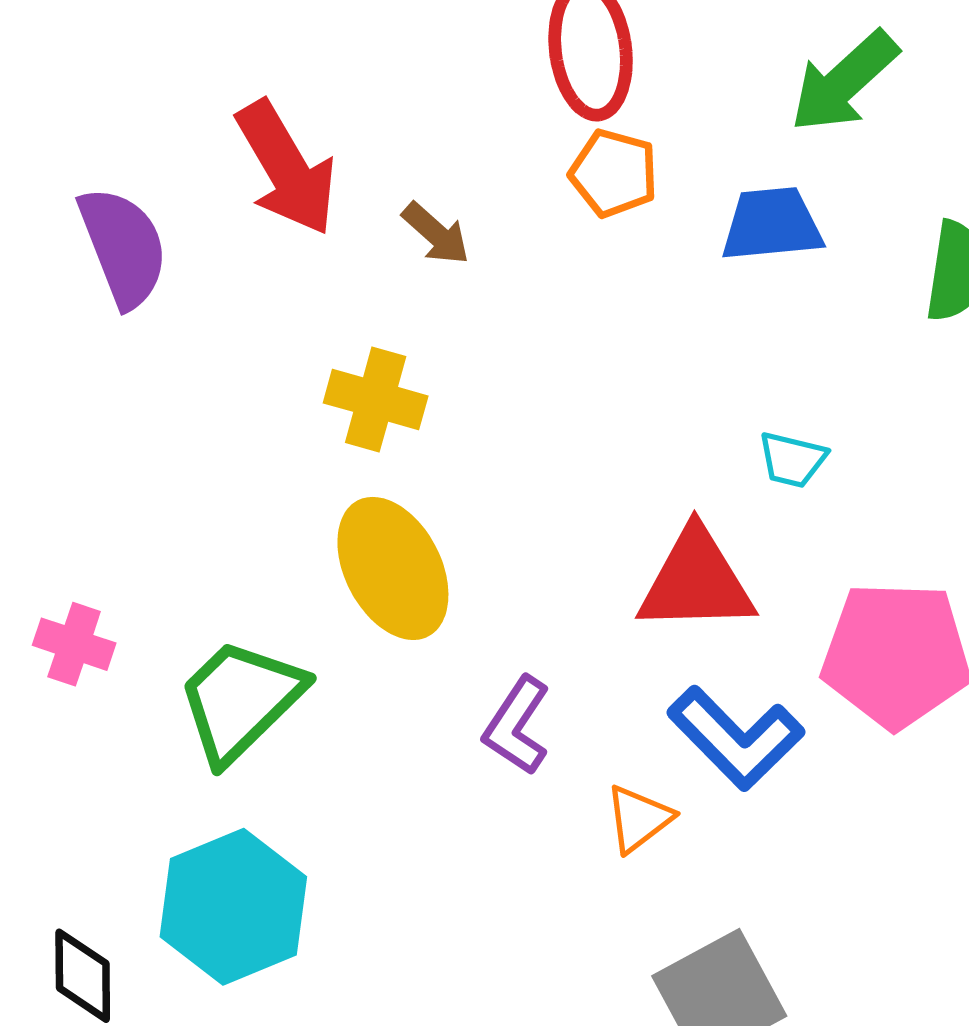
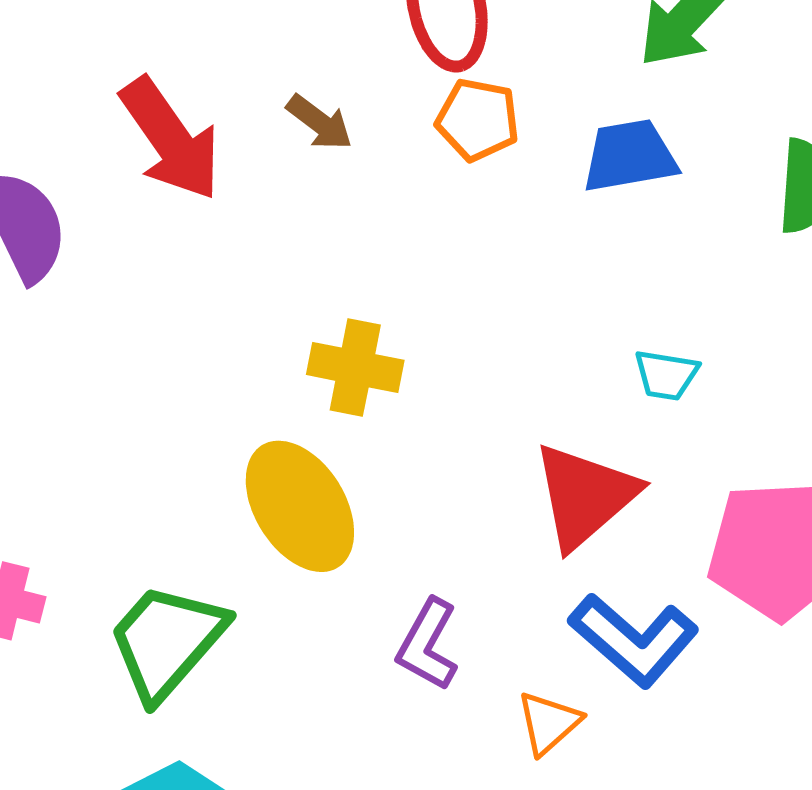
brown arrow: (436, 234) -> (320, 122), moved
yellow cross: (376, 399) -> (355, 367), moved
red triangle: (696, 581) -> (585, 496), turned -35

